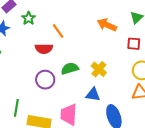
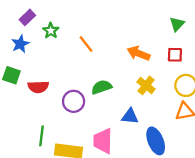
orange arrow: (107, 25) -> (138, 53), moved
red semicircle: (44, 49) -> (38, 87), moved
yellow cross: (99, 69) -> (146, 85), moved

